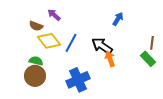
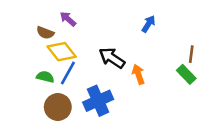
blue line: (71, 43) -> (68, 73), moved
black arrow: (102, 46) -> (112, 58), moved
brown circle: (35, 76) -> (58, 107), moved

